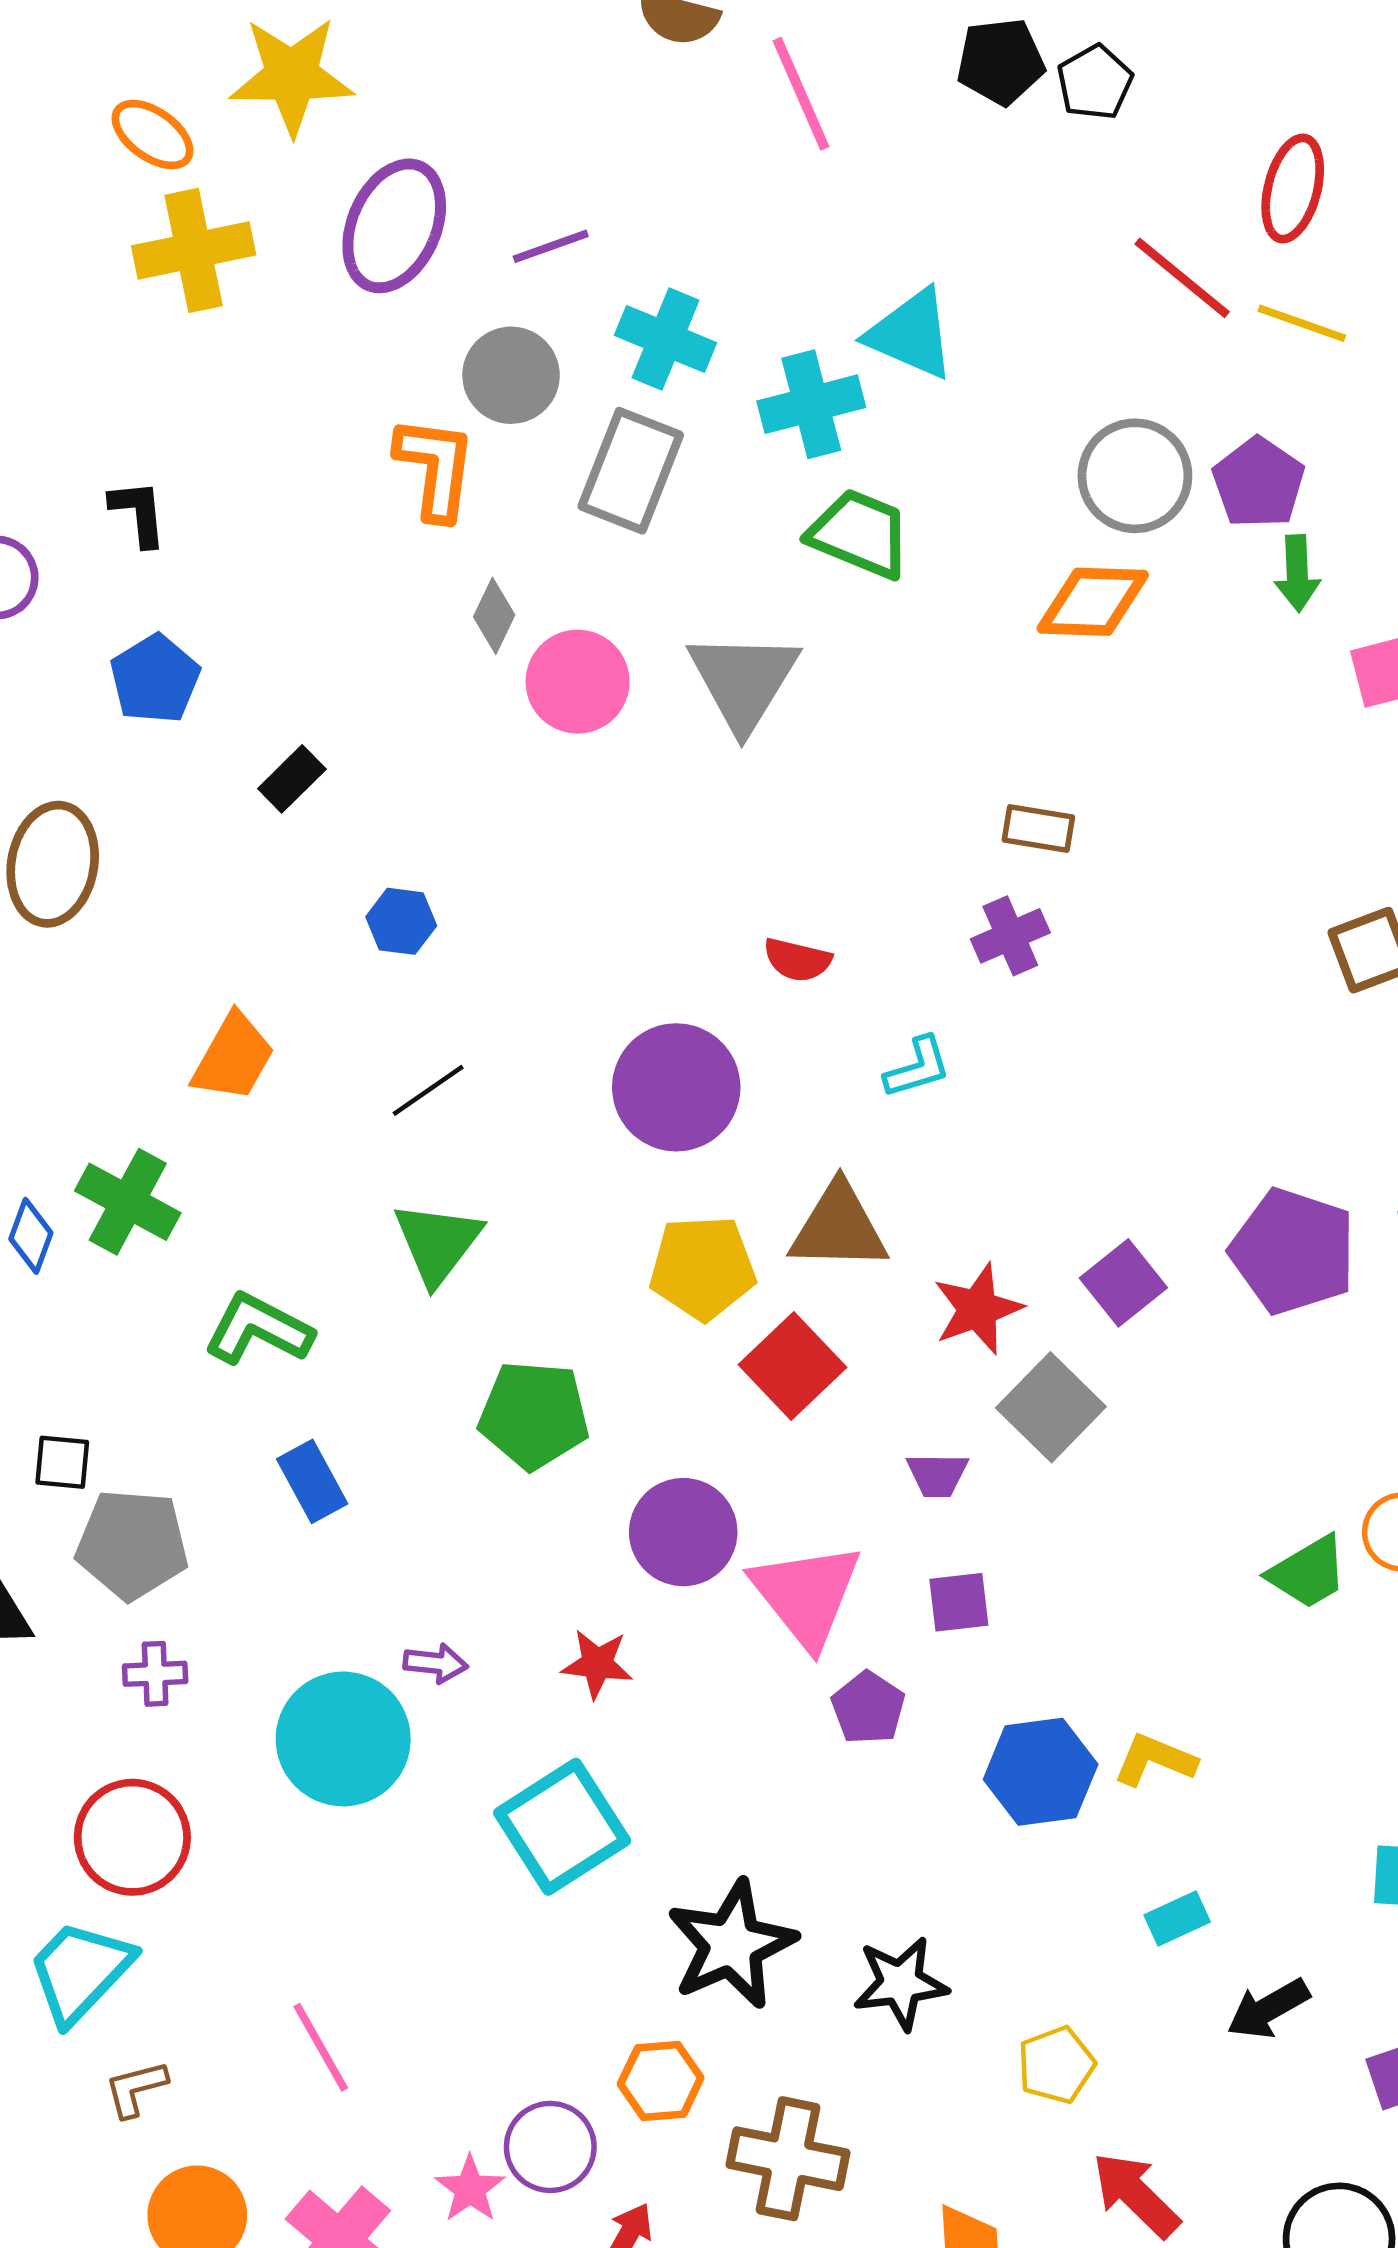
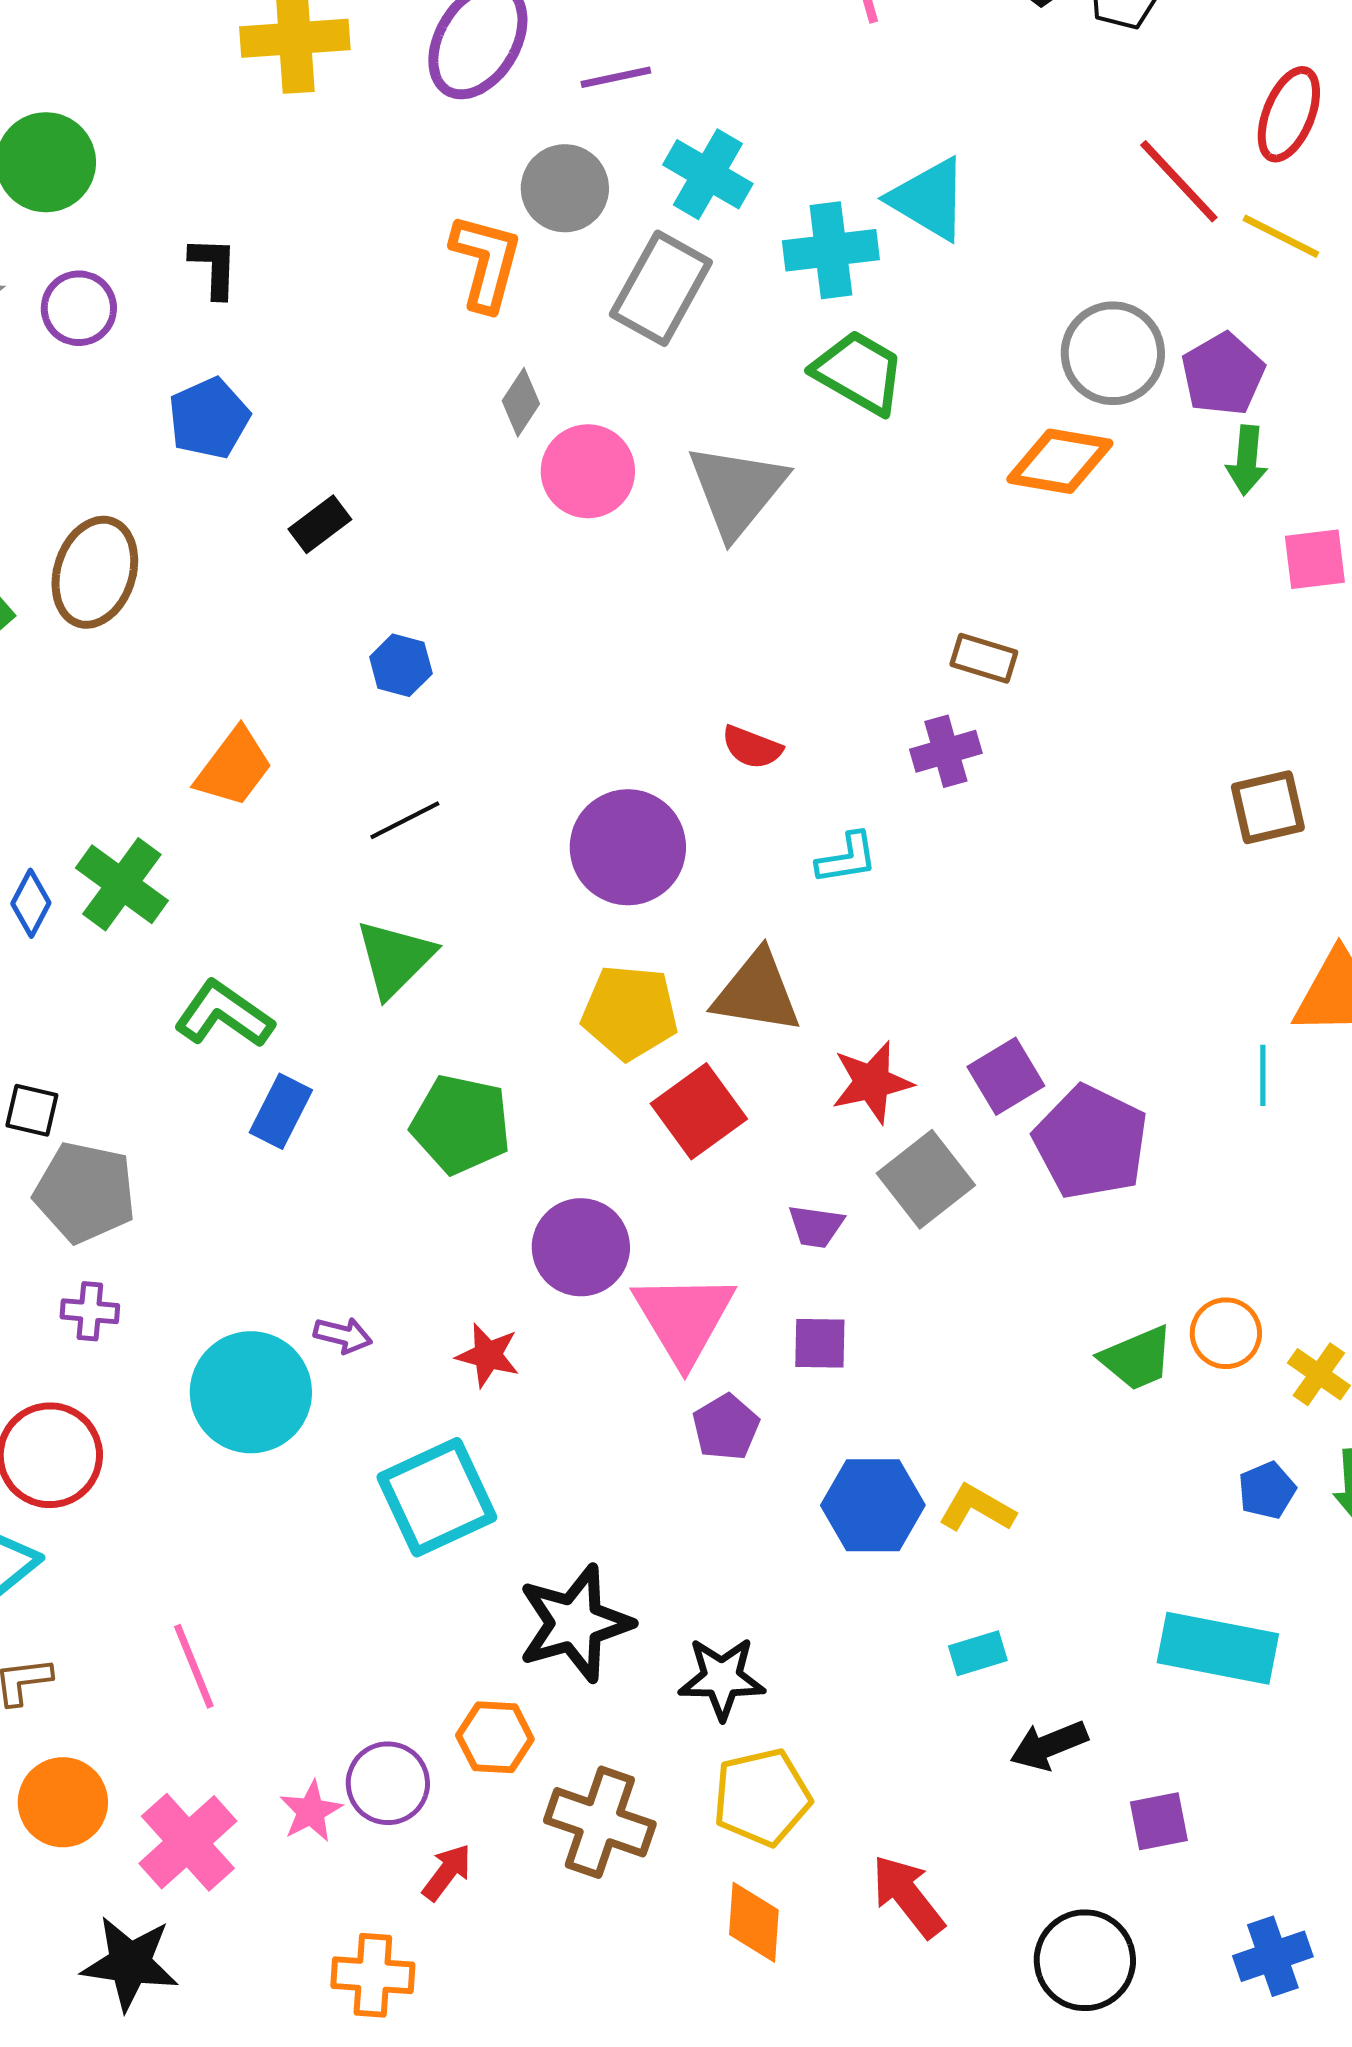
purple pentagon: (1293, 1251) -> (1091, 1142), moved
blue rectangle: (312, 1481) -> (281, 1111), moved, turned 48
yellow pentagon: (1056, 2065) -> (762, 1797), moved, size x1.4

